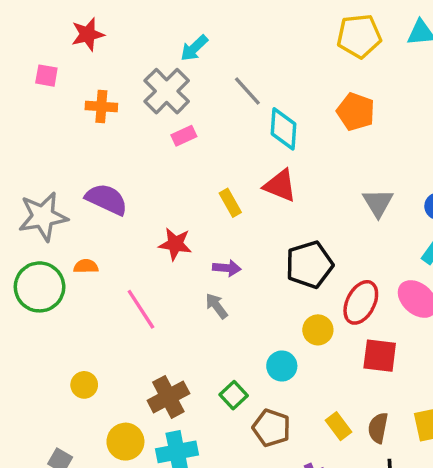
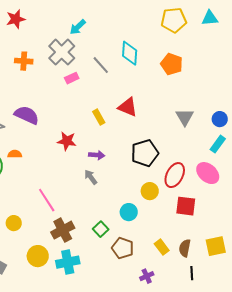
gray line: (247, 91) -> (101, 65), moved
cyan diamond: (284, 129) -> (130, 53), moved
pink line: (141, 309) -> (47, 200), moved

